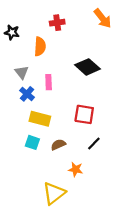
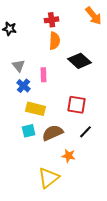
orange semicircle: (40, 46) -> (55, 41), moved
cyan square: (32, 142) -> (29, 131), turned -32
brown semicircle: (58, 145) -> (53, 133), size x1.5

